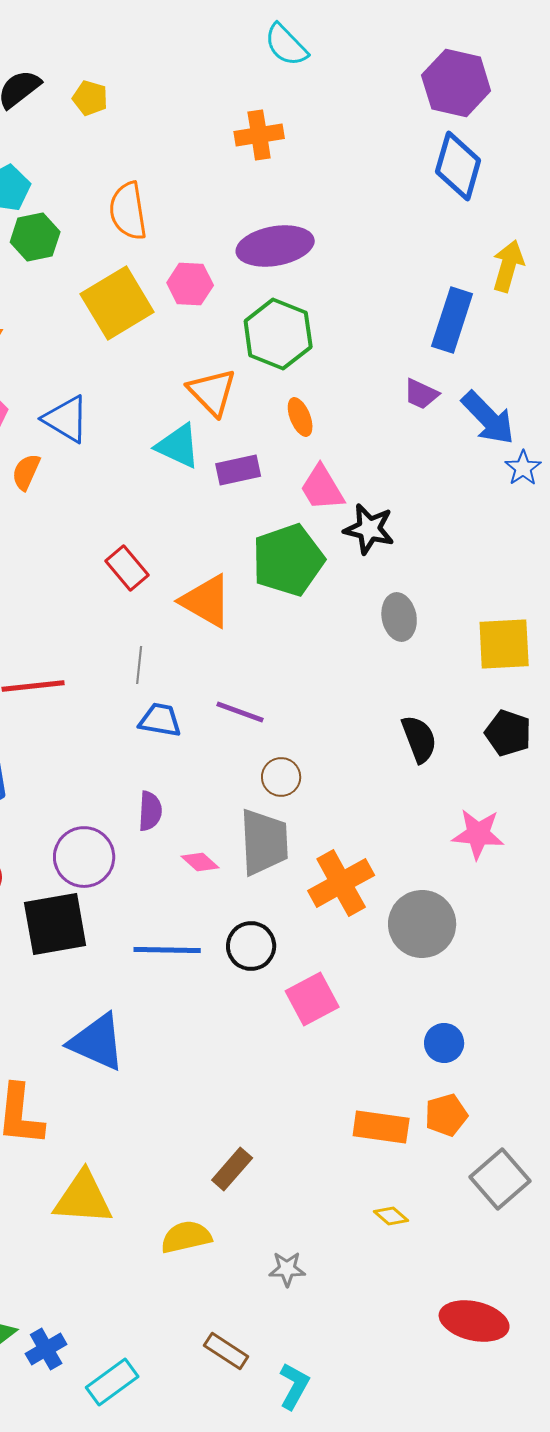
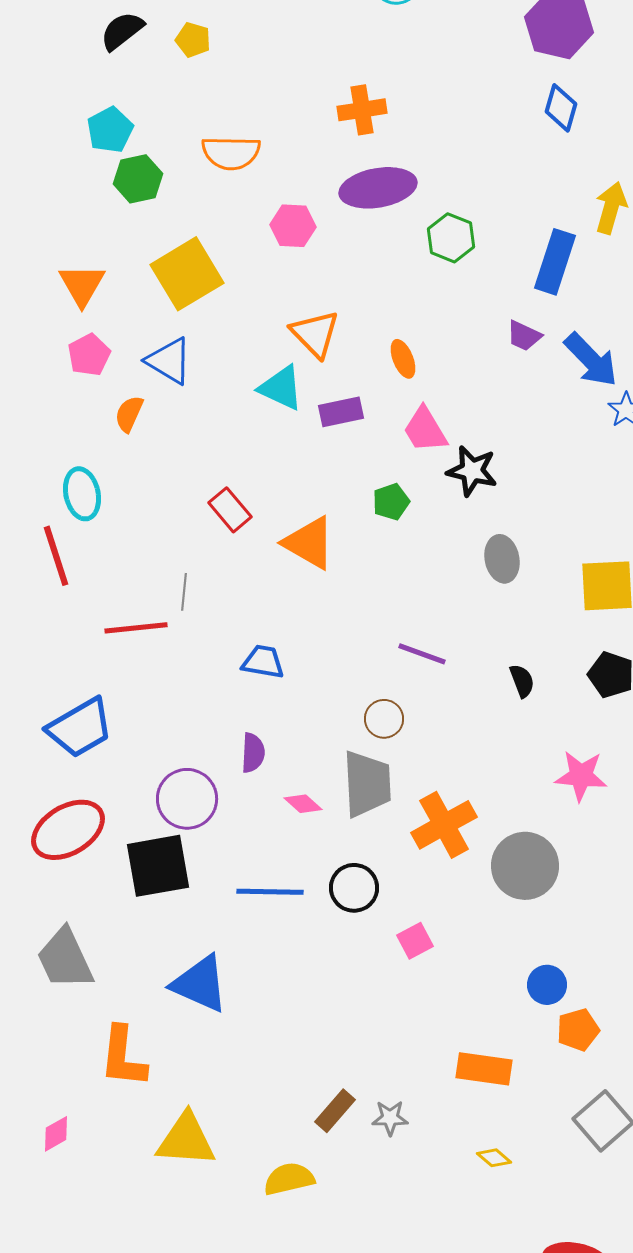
orange cross: (259, 135) -> (362, 110), moved
blue diamond: (458, 166) -> (561, 108), size x0.7
orange semicircle: (128, 211) -> (231, 153), turned -80
yellow square: (117, 303) -> (187, 274), moved
green hexagon: (278, 334) -> (451, 238), moved, size x0.7
green pentagon: (288, 560) -> (391, 502), size x0.5
gray line: (139, 665) -> (184, 592), moved
purple line: (240, 712) -> (422, 654), moved
black semicircle: (419, 739) -> (522, 681), size x0.7
pink square: (312, 999) -> (415, 941), size x0.7
orange pentagon: (446, 1115) -> (578, 1030), moved
gray star: (287, 1269) -> (390, 1118), moved

